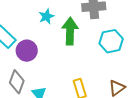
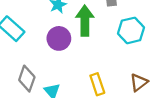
purple circle: (27, 51) -> (59, 38), moved

